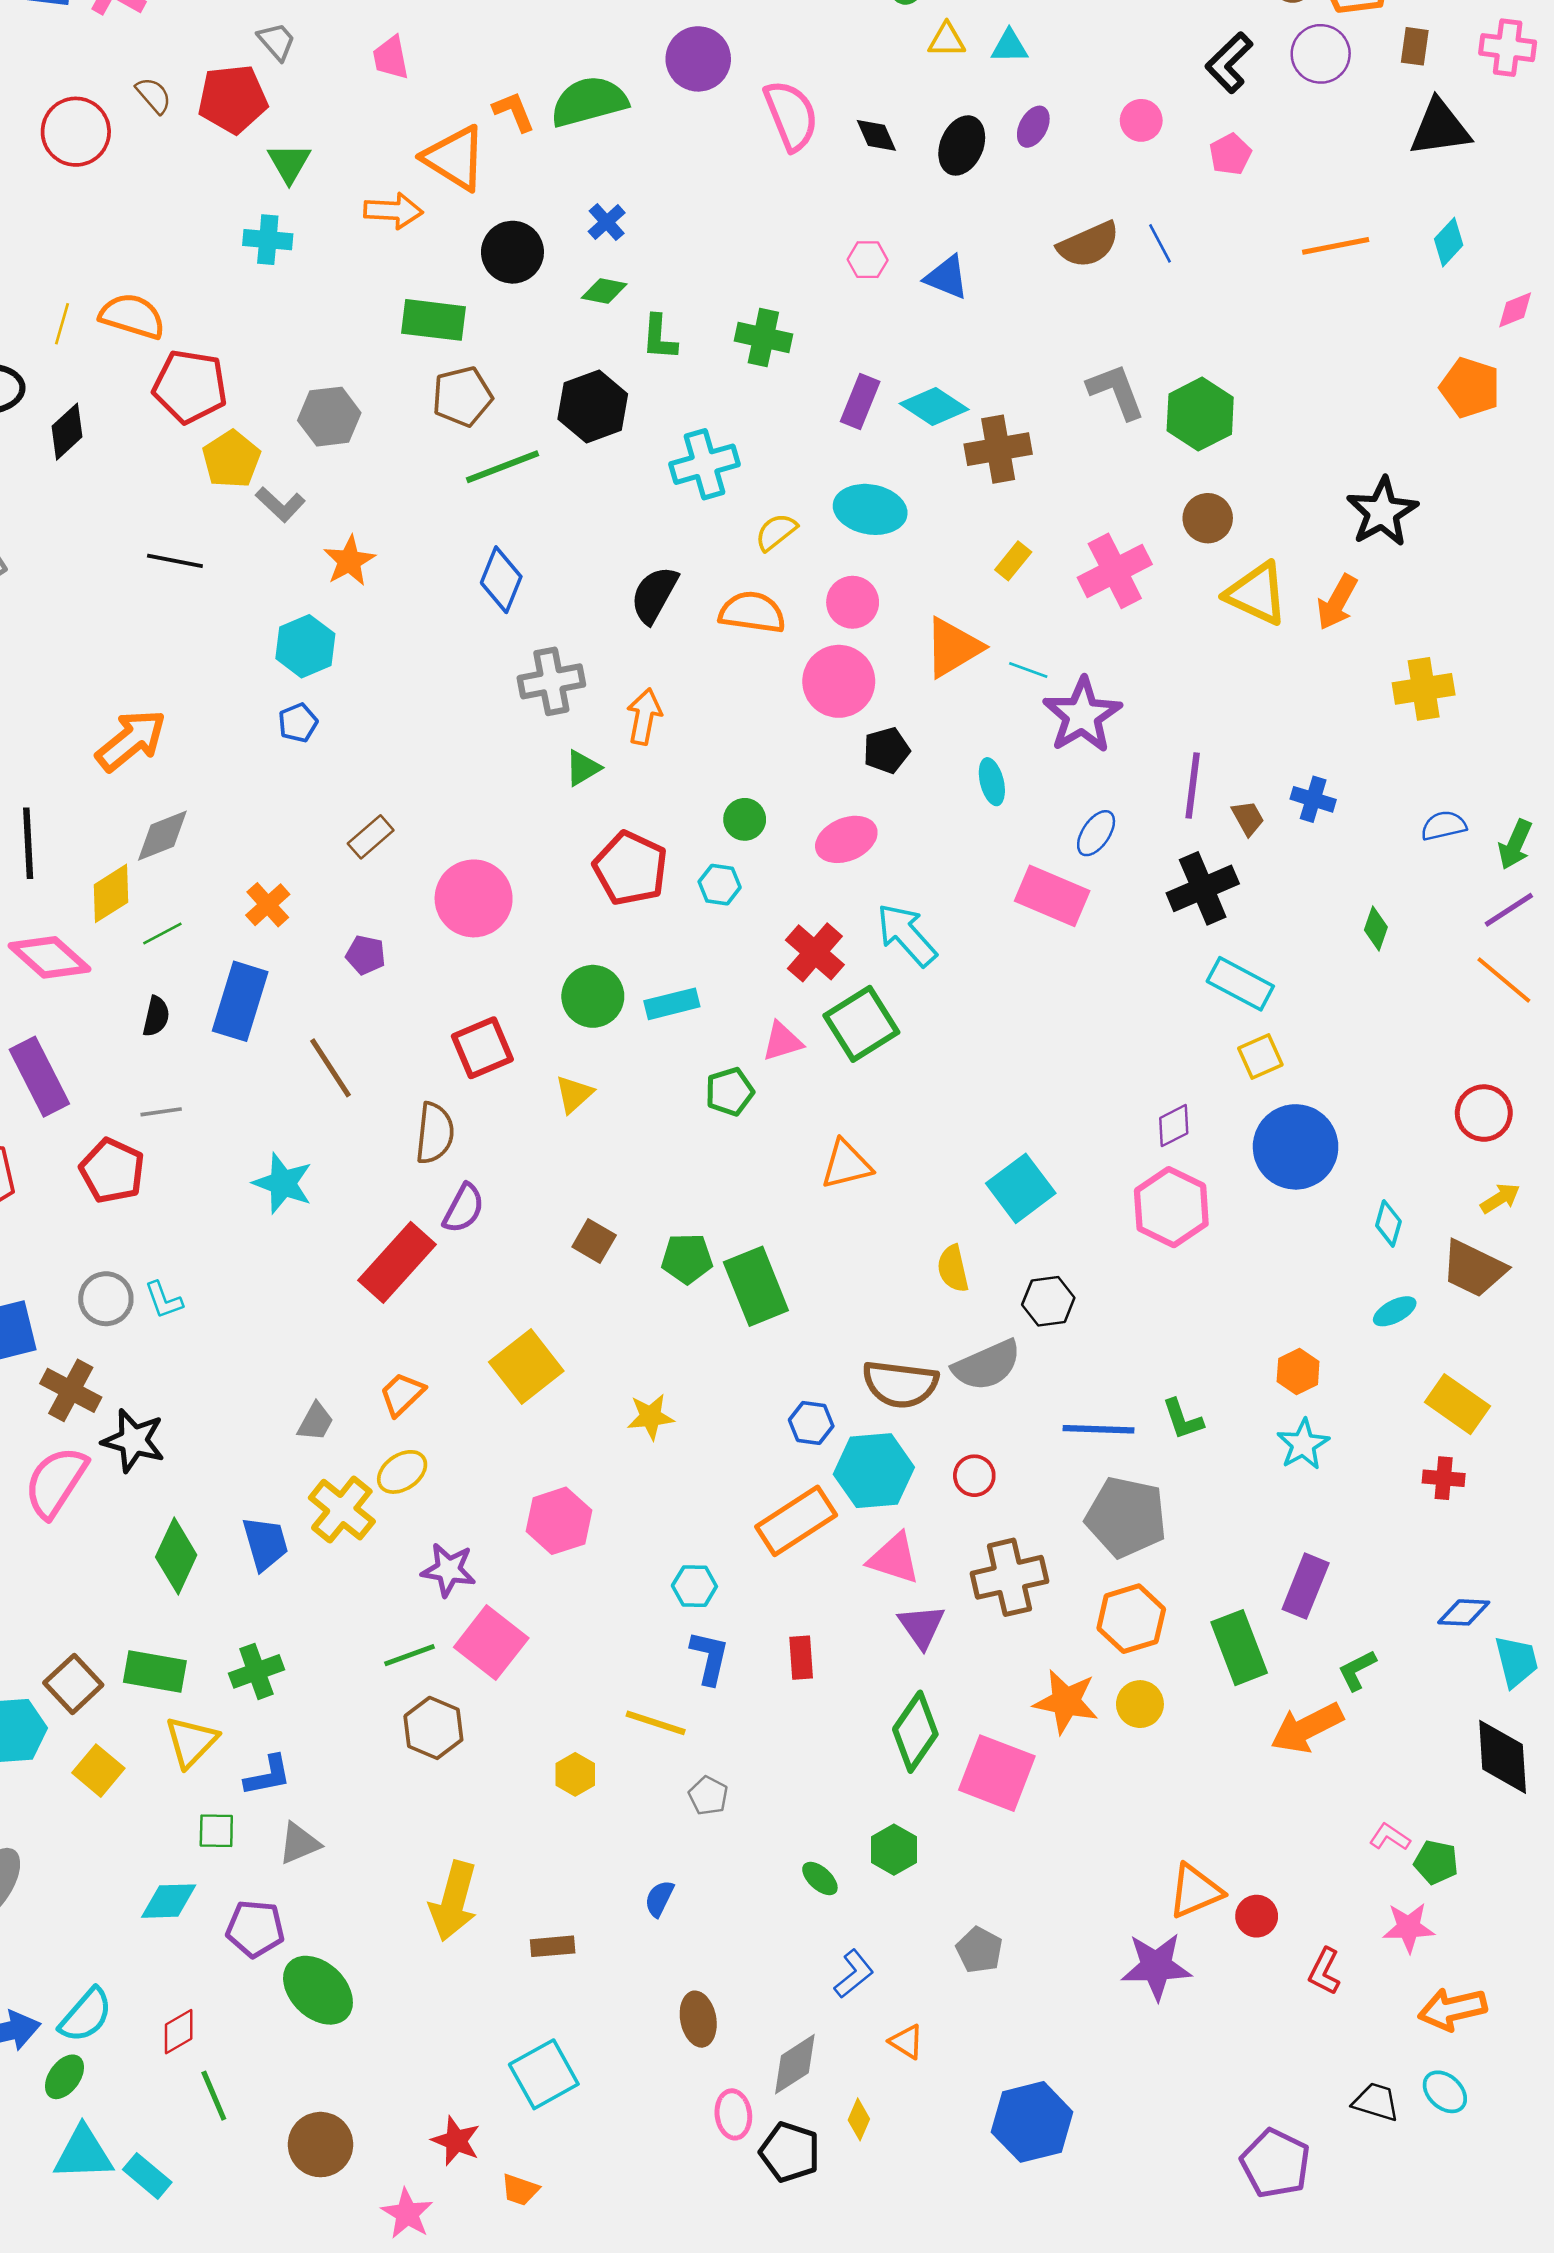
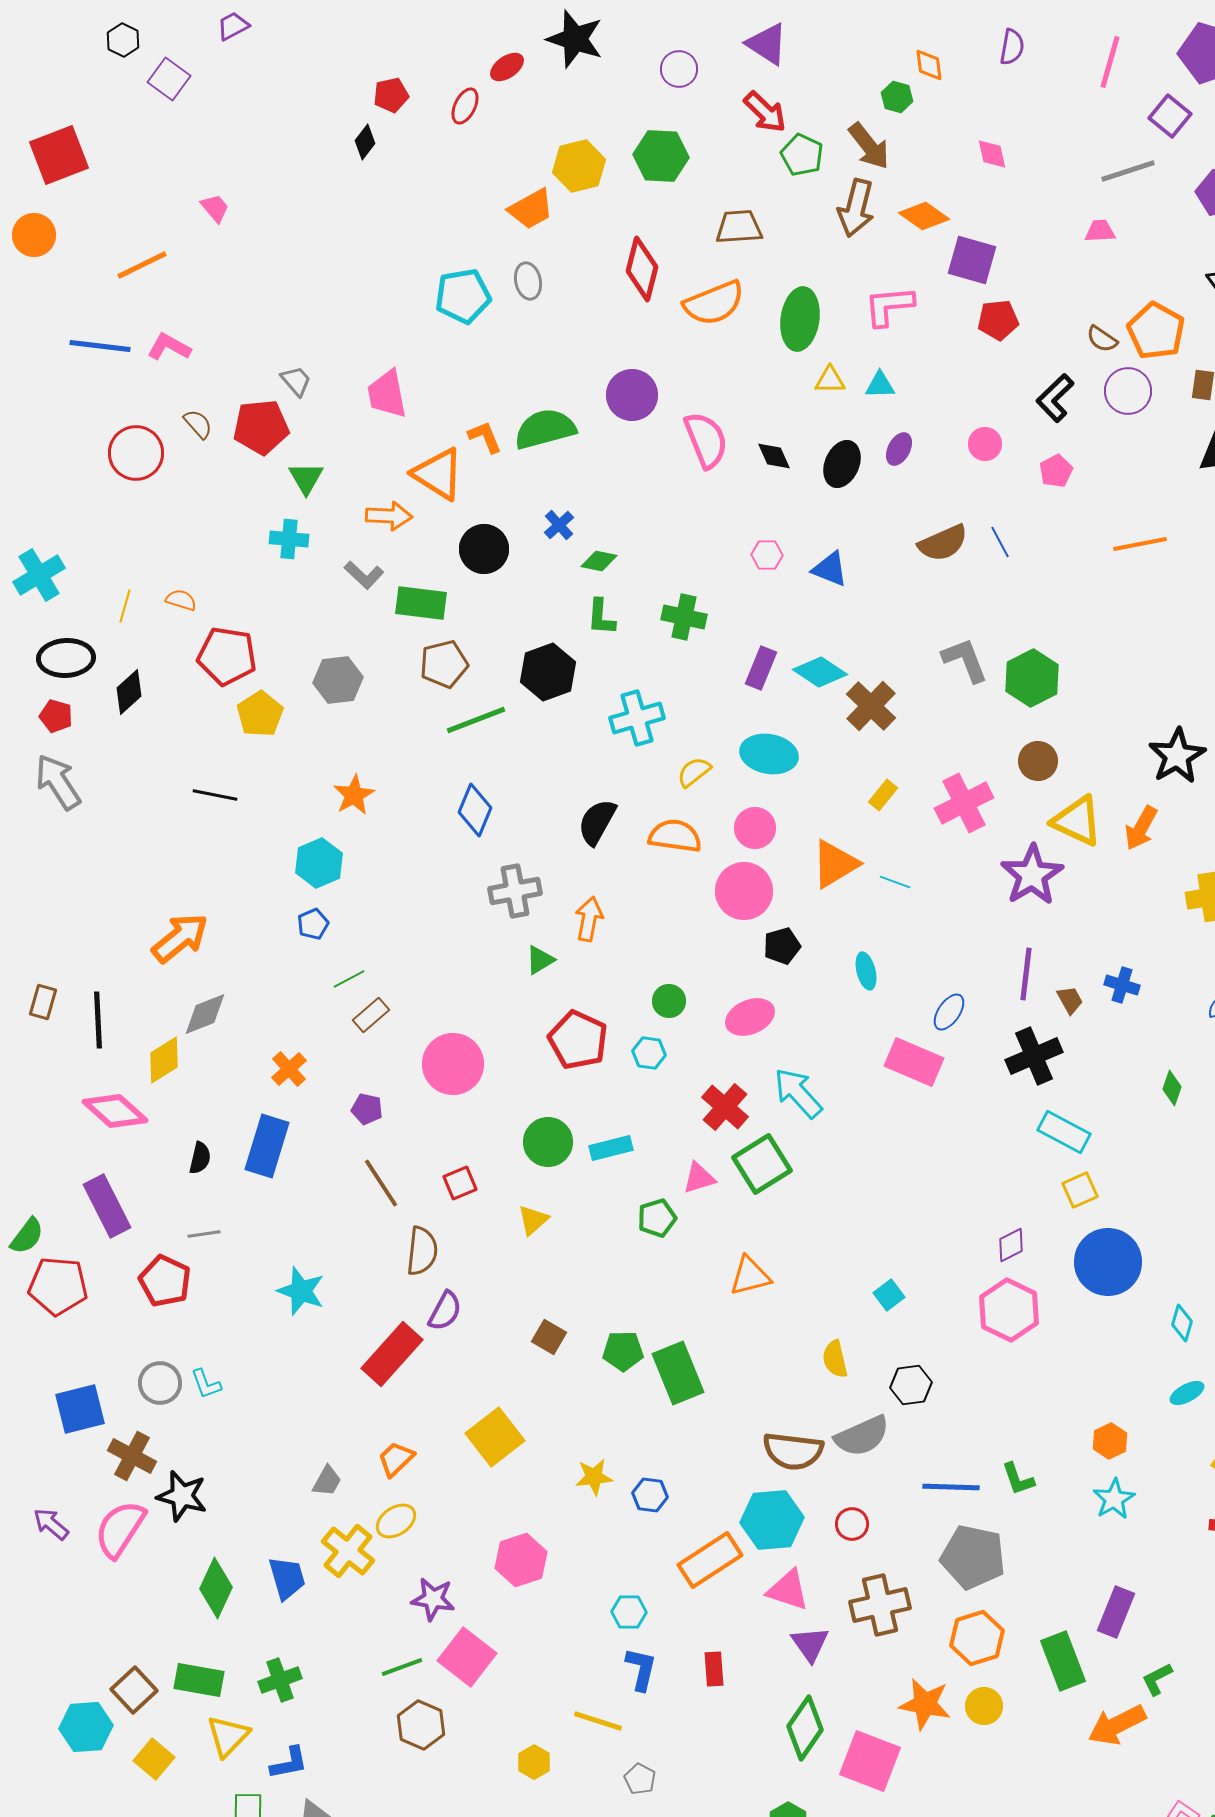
pink trapezoid: (391, 58) -> (387, 394), size x1.4
green diamond: (604, 291) -> (599, 561), moved
orange semicircle: (132, 316) -> (181, 600), size x0.6
brown cross: (998, 449) -> (871, 706), turned -36
gray L-shape: (280, 504) -> (364, 575), moved
purple star: (1082, 715) -> (1032, 875), moved
green line: (162, 934) -> (349, 979), moved
red square: (482, 1048) -> (460, 1183), size x0.7
brown line: (331, 1068) -> (381, 1183), moved
cyan square: (1021, 1188) -> (889, 1295), size x0.6
blue hexagon: (811, 1423) -> (650, 1495), moved

